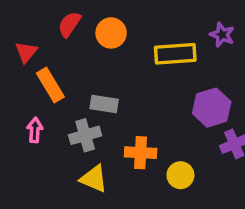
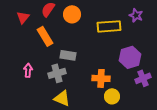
red triangle: (26, 52) -> (23, 17), moved
orange rectangle: (50, 85) -> (45, 36), moved
orange cross: (141, 153) -> (101, 78), moved

